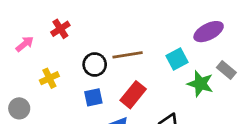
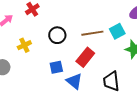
brown line: (128, 55) -> (92, 33), moved
blue square: (93, 97) -> (56, 67), moved

